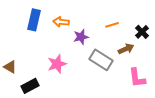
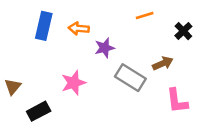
orange line: (112, 25) -> (145, 16), moved
black cross: (142, 32) -> (183, 31), moved
brown triangle: (10, 67) -> (13, 87), turned 40

